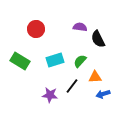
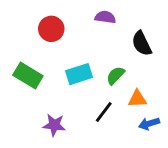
purple semicircle: (80, 27) -> (105, 17), moved
purple star: (50, 95) -> (54, 125), moved

